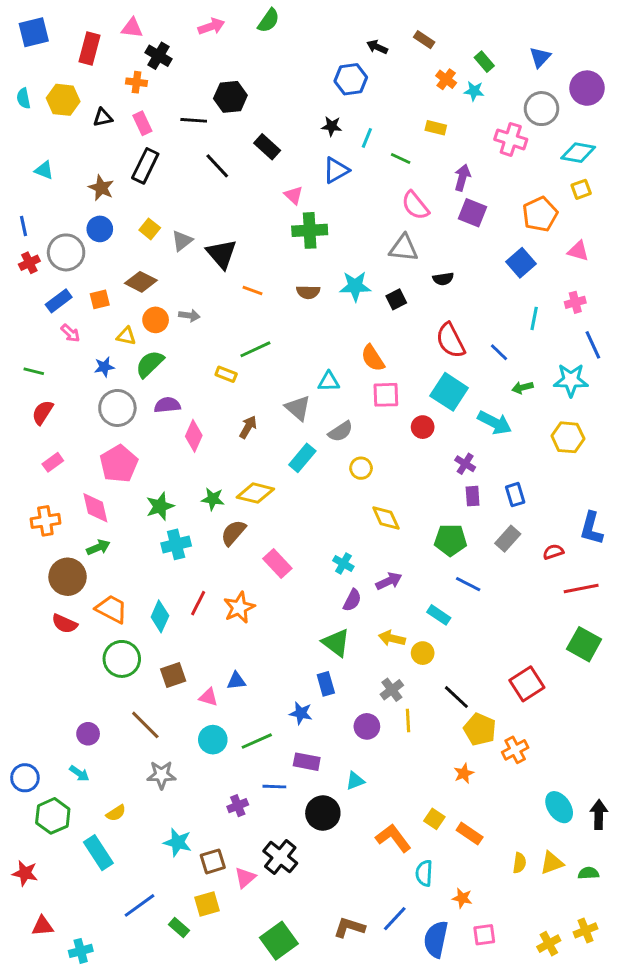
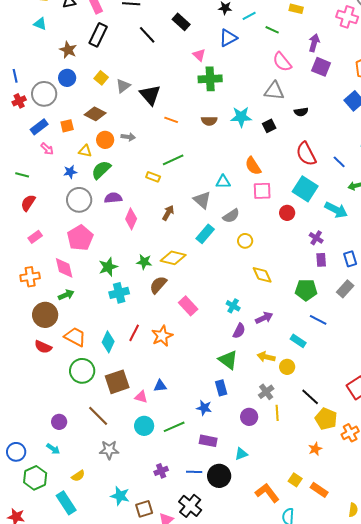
cyan line: (367, 138) -> (249, 16), turned 40
cyan triangle: (44, 170) -> (40, 24), moved
brown square: (173, 675) -> (117, 382), size x1.4
blue line: (274, 787) -> (194, 472), moved

